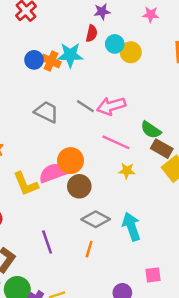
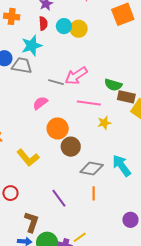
orange cross: (51, 61) -> (12, 16), moved
gray trapezoid: (47, 112) -> (22, 65), moved
pink semicircle: (53, 173) -> (40, 103), moved, size x0.7

